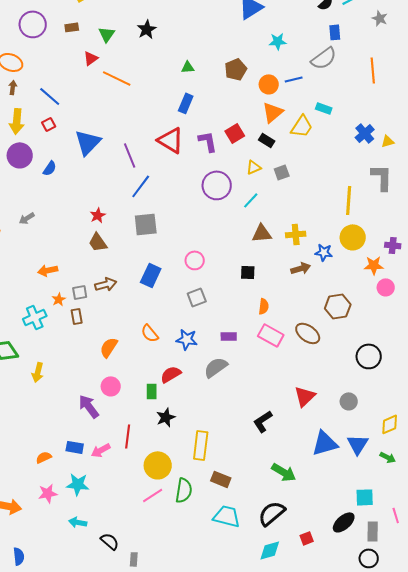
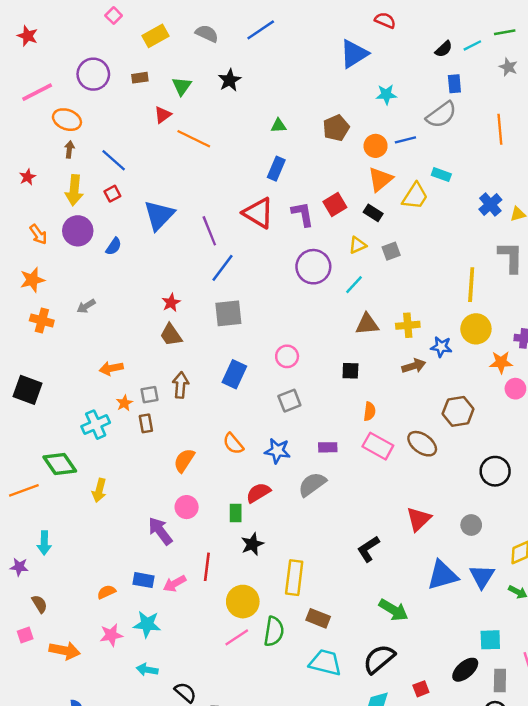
brown arrow: (106, 284) -> (181, 385), turned -70

